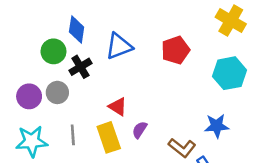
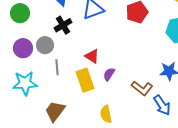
green circle: (53, 51) -> (20, 13), moved
gray line: (73, 135) -> (57, 67), moved

